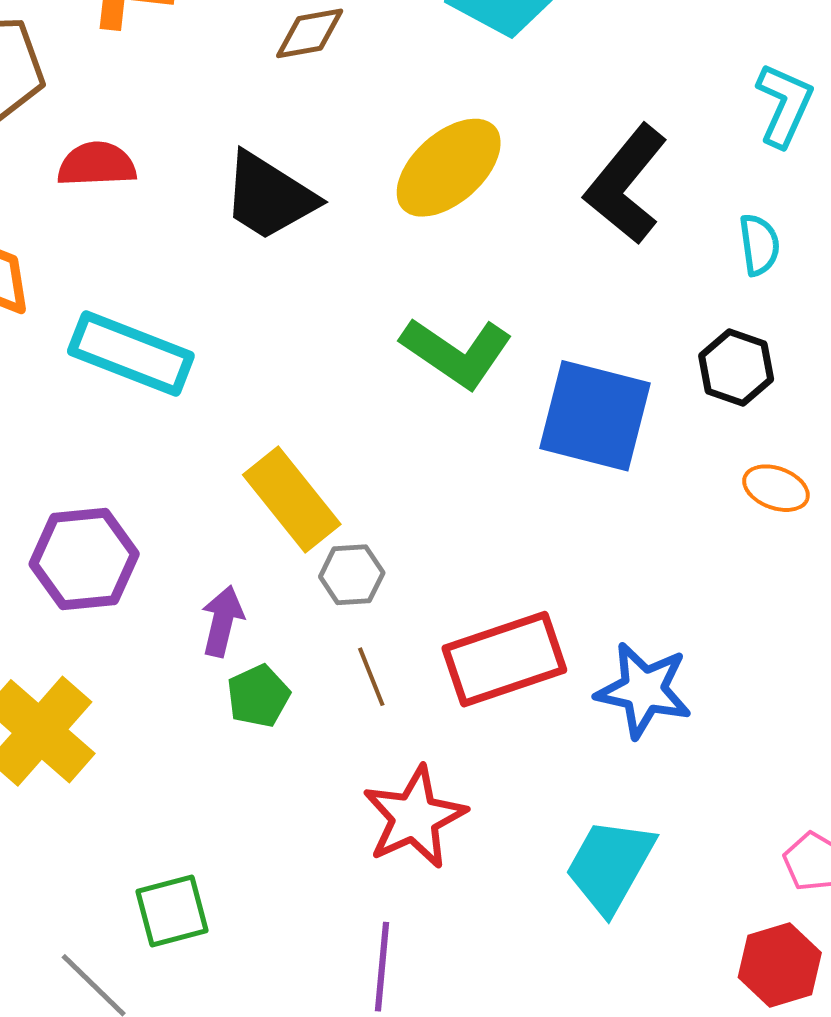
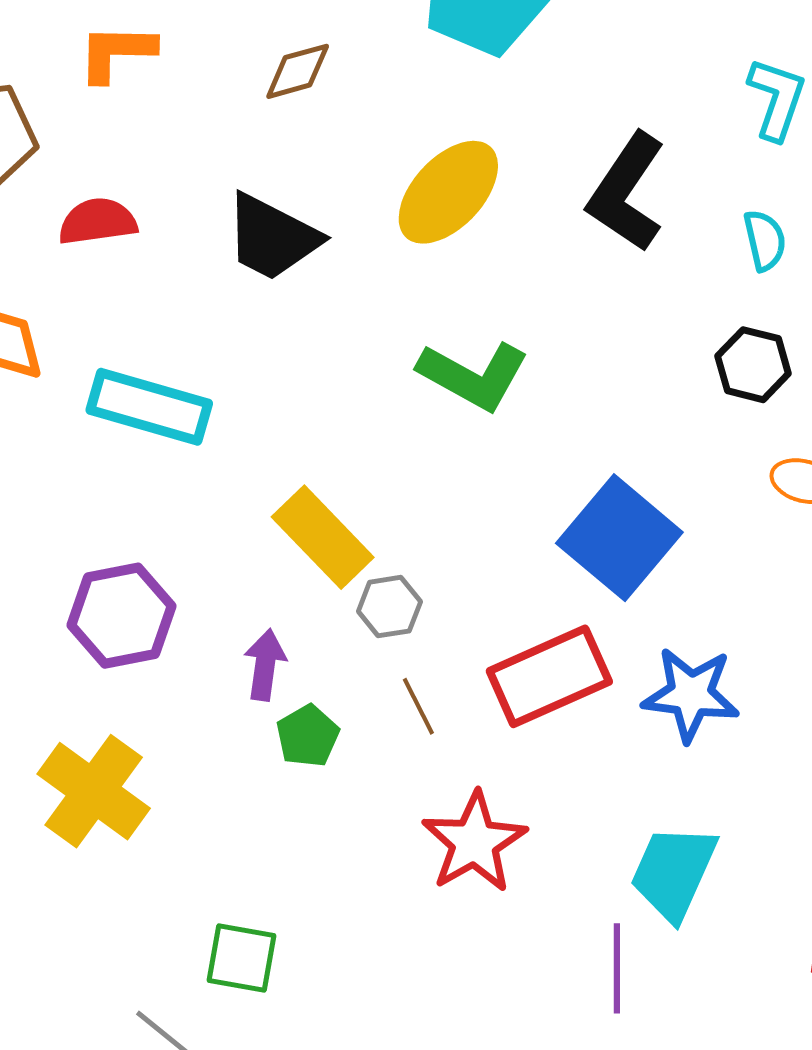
blue square: (595, 416) -> (619, 538), moved, turned 31
green square: (172, 911) -> (242, 958), turned 30
purple line: (382, 967) -> (617, 968), moved

